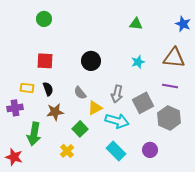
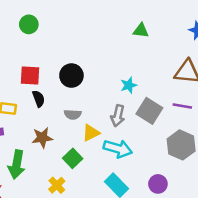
black circle: (91, 61) -> (71, 76), moved
cyan star: (138, 62) -> (129, 85), moved
black semicircle: (48, 89) -> (39, 99), moved
gray semicircle: (80, 93) -> (73, 115), turned -48
gray square: (143, 103) -> (149, 111), moved, turned -30

